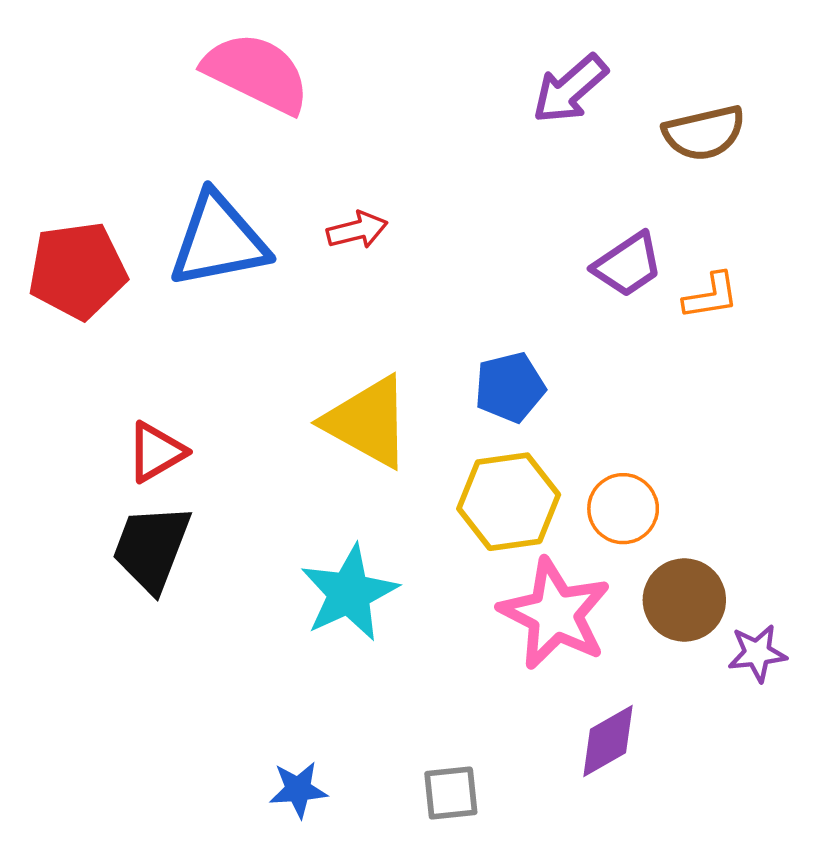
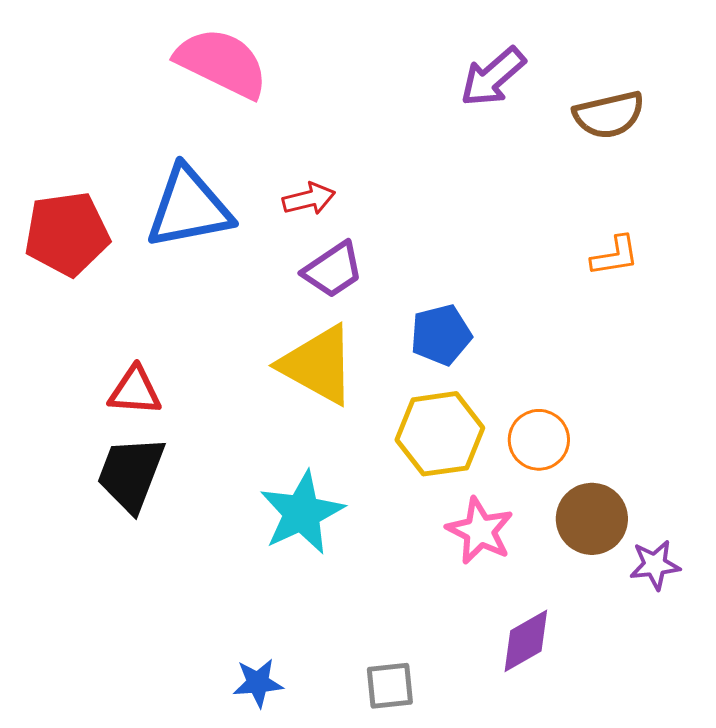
purple trapezoid: (628, 265) -> (333, 270), moved
red triangle: (156, 452) -> (135, 391), turned 34
pink star: (555, 614) -> (480, 531), size x0.7

